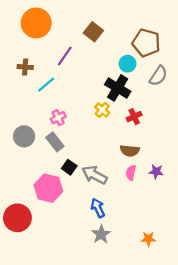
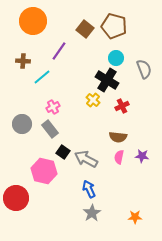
brown pentagon: (146, 43) -> (114, 26), moved
gray semicircle: (158, 76) -> (144, 69), turned -54

